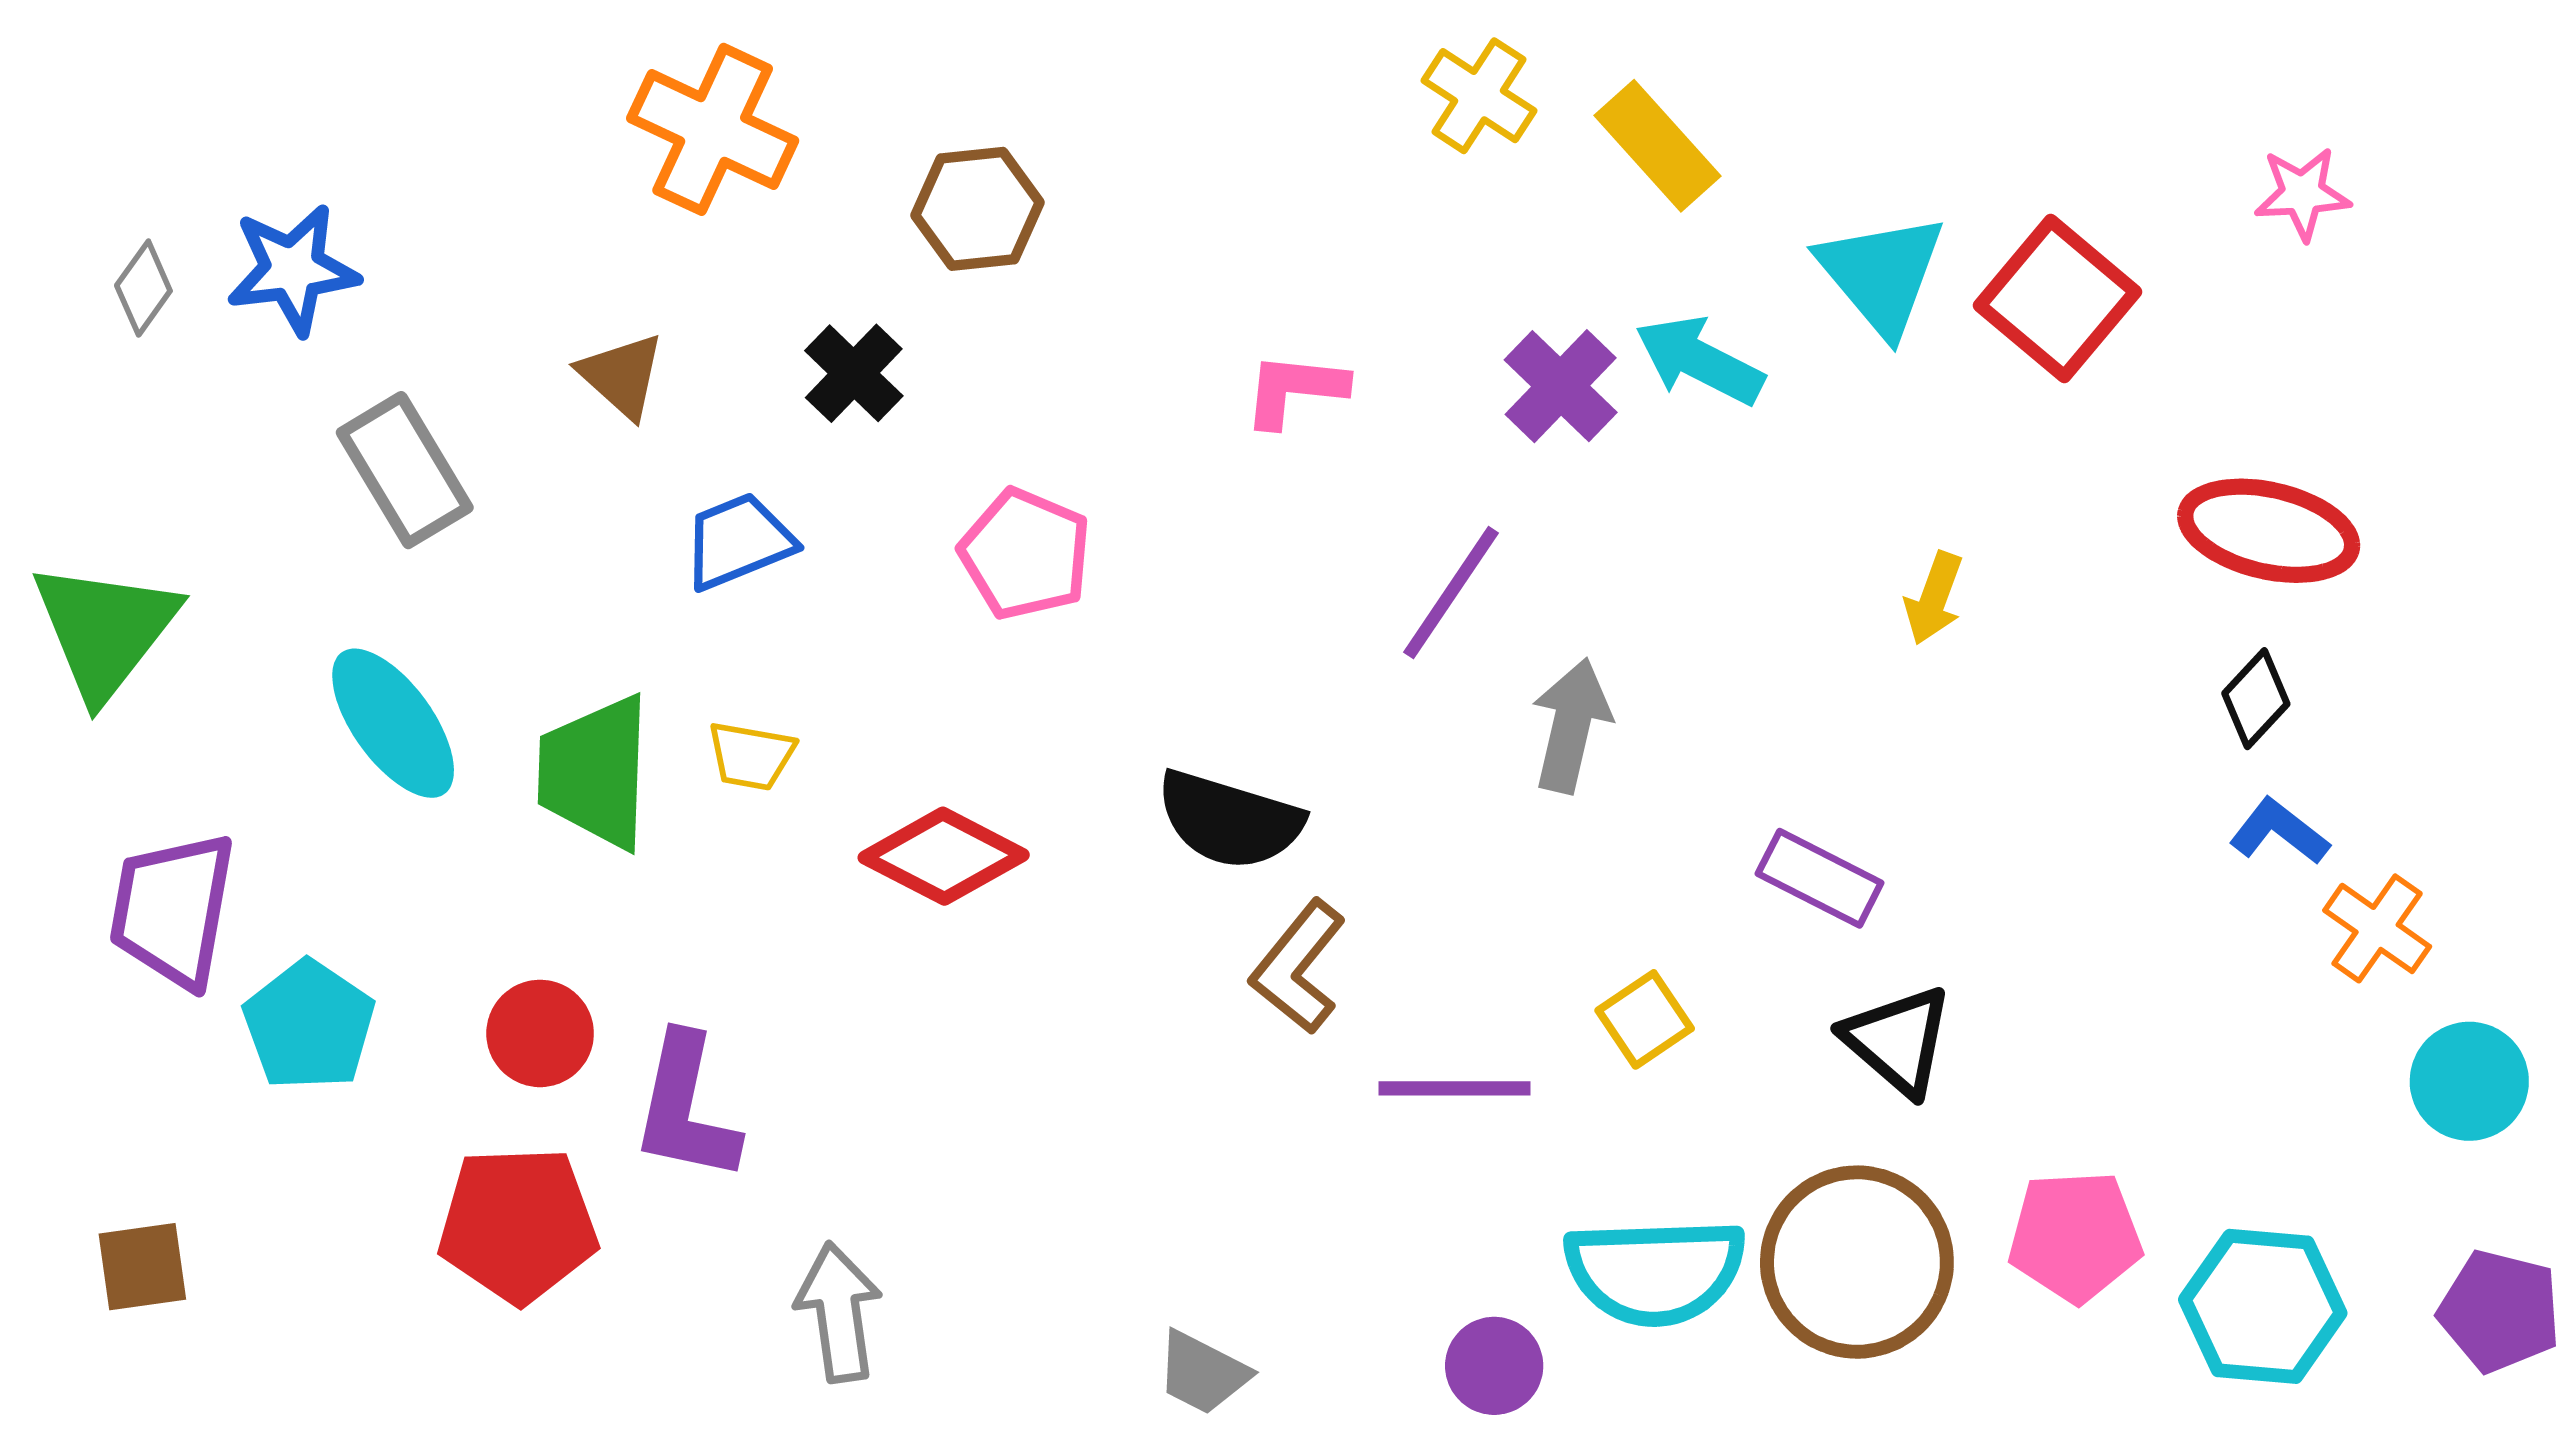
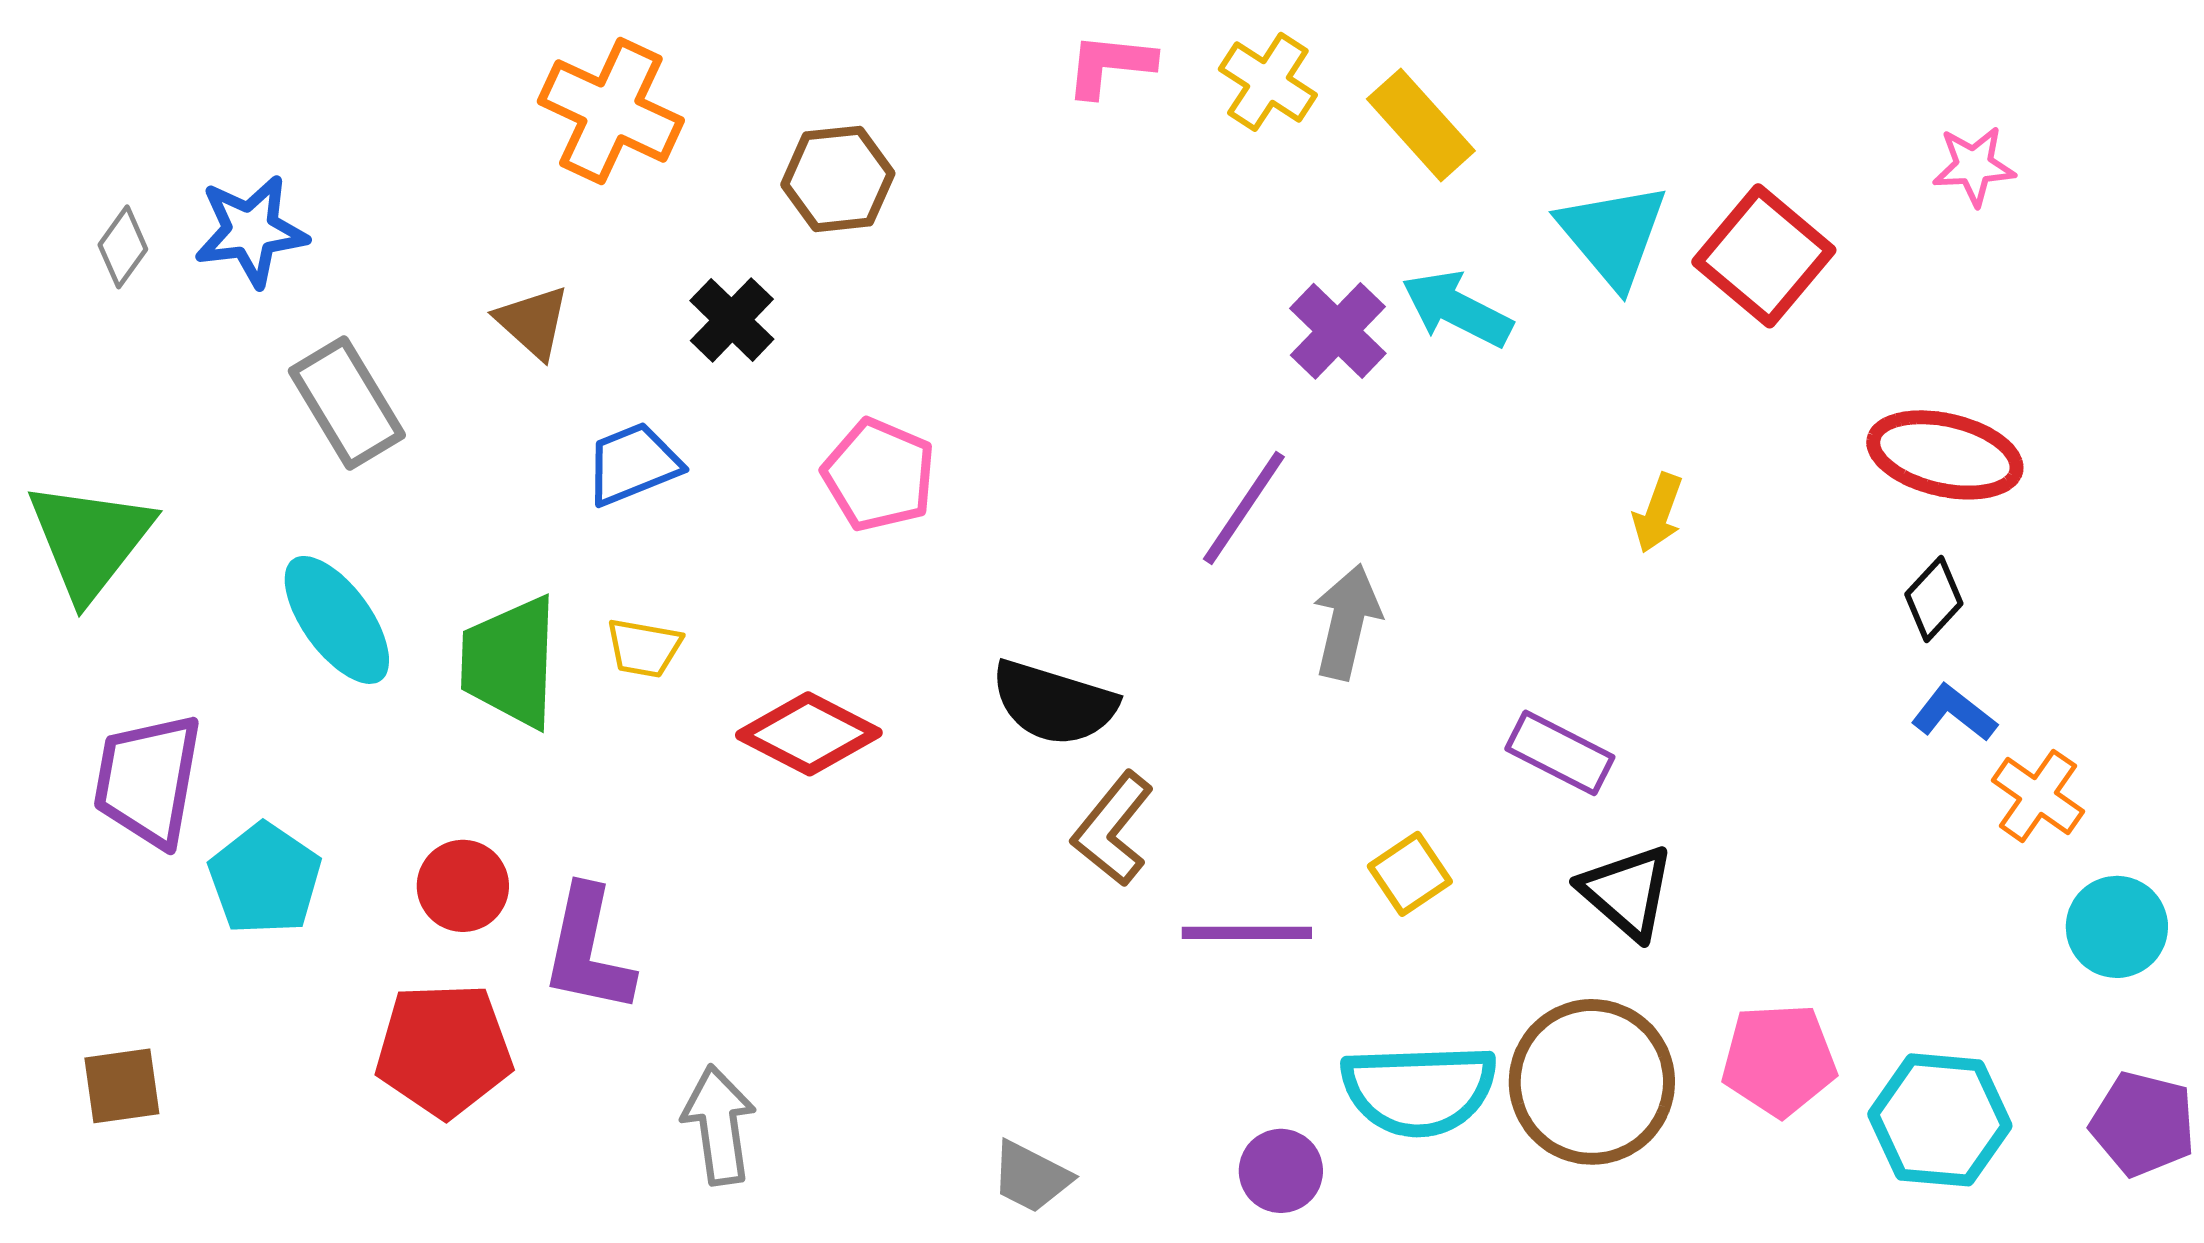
pink L-shape: (1295, 390) -> (1110, 65), moved

